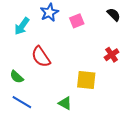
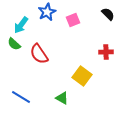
red cross: (112, 55) -> (106, 52), turned 32
green semicircle: (17, 77) -> (14, 44), moved
yellow square: (86, 80) -> (82, 76), turned 30

